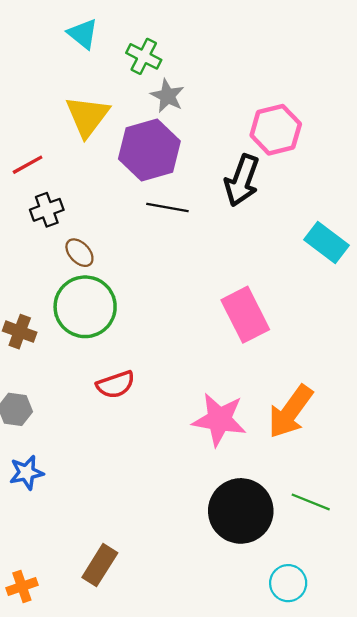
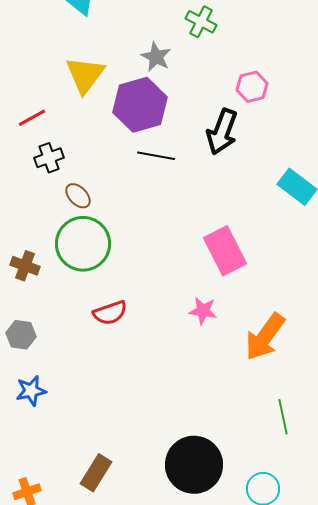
green cross: (144, 56) -> (201, 22), moved
pink hexagon: (276, 130) -> (252, 87), size x0.7
pink star: (219, 420) -> (203, 311), moved, size x0.6
green line: (311, 502) -> (283, 417), turned 56
black circle: (241, 511) -> (194, 465), moved

